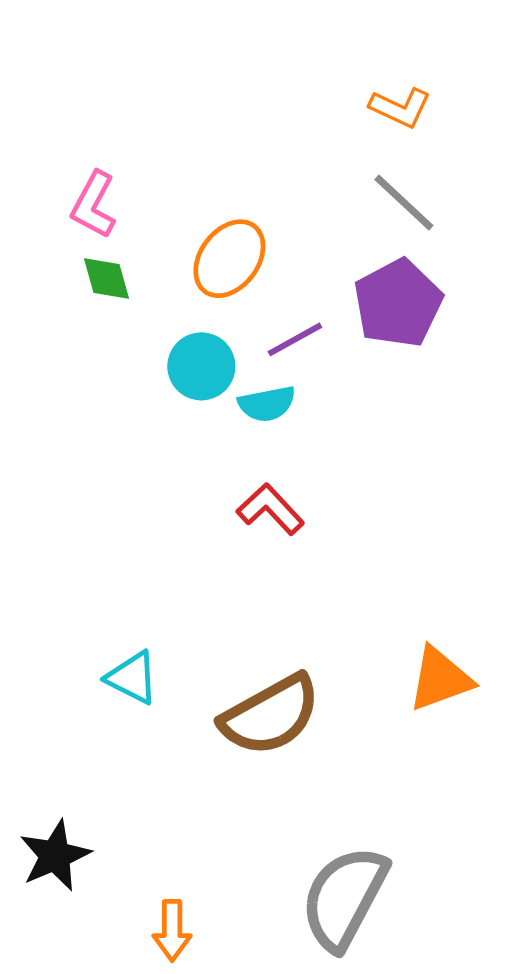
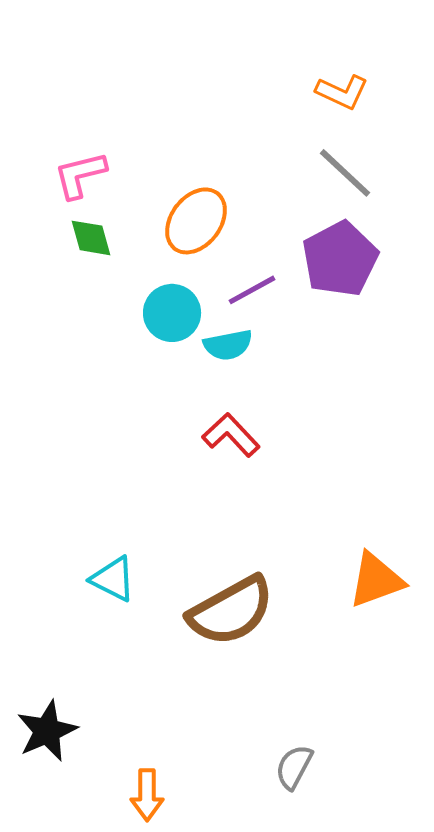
pink L-shape: (94, 205) -> (80, 175), turned 48
gray semicircle: (344, 898) -> (294, 767), size x0.5

